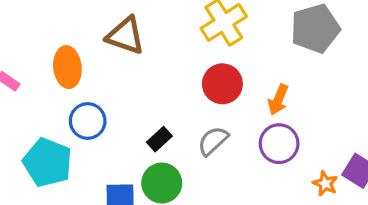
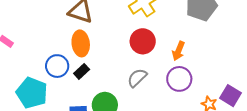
orange ellipse: (67, 67) -> (81, 43), moved
black rectangle: (159, 139) -> (82, 71), moved

